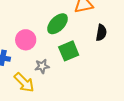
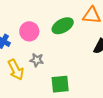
green square: (69, 51) -> (60, 84), moved

